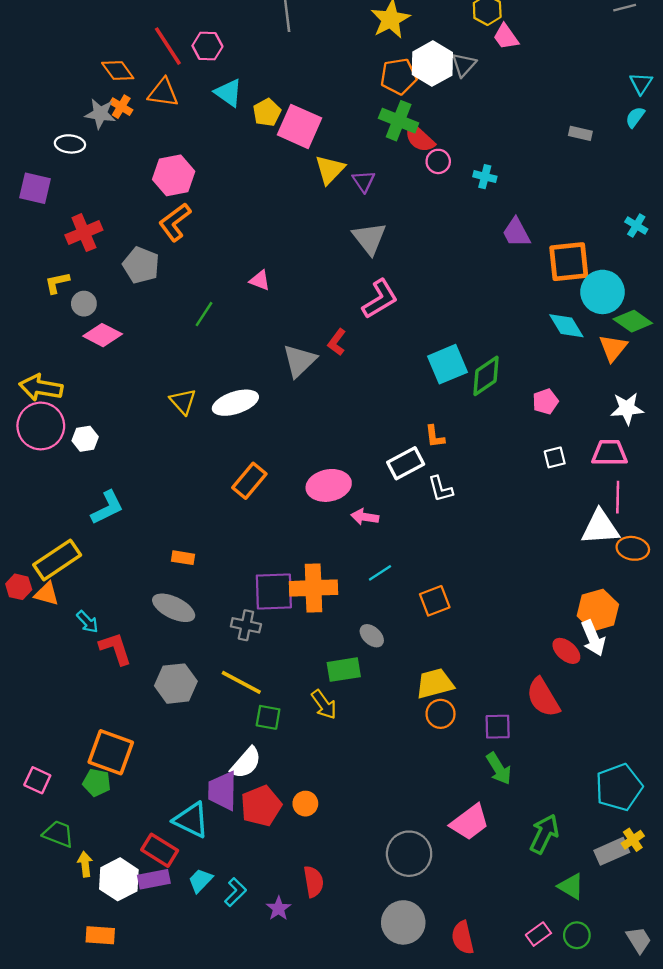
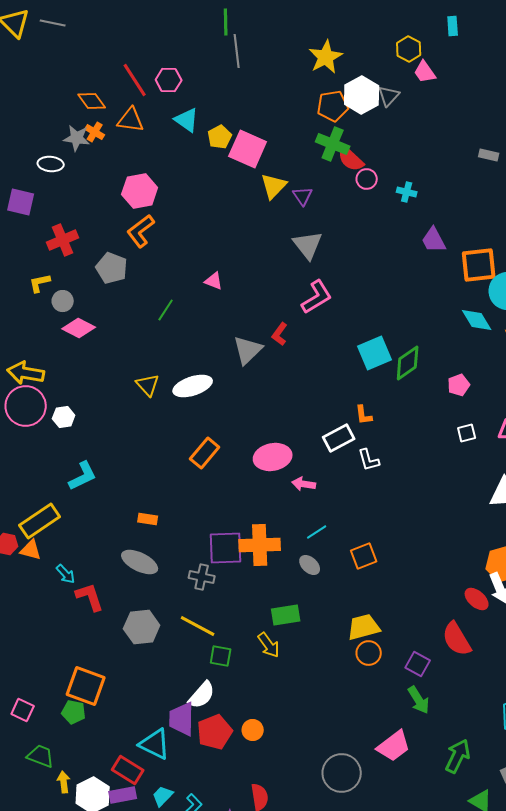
gray ellipse: (372, 636) -> (310, 565), moved
purple square: (498, 727) -> (418, 664), turned 30

